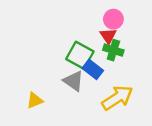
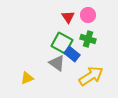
red triangle: (108, 36) -> (68, 17), moved

